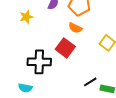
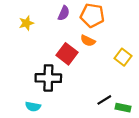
yellow star: (26, 17) -> (26, 23), moved
red square: (65, 48) -> (67, 54), moved

